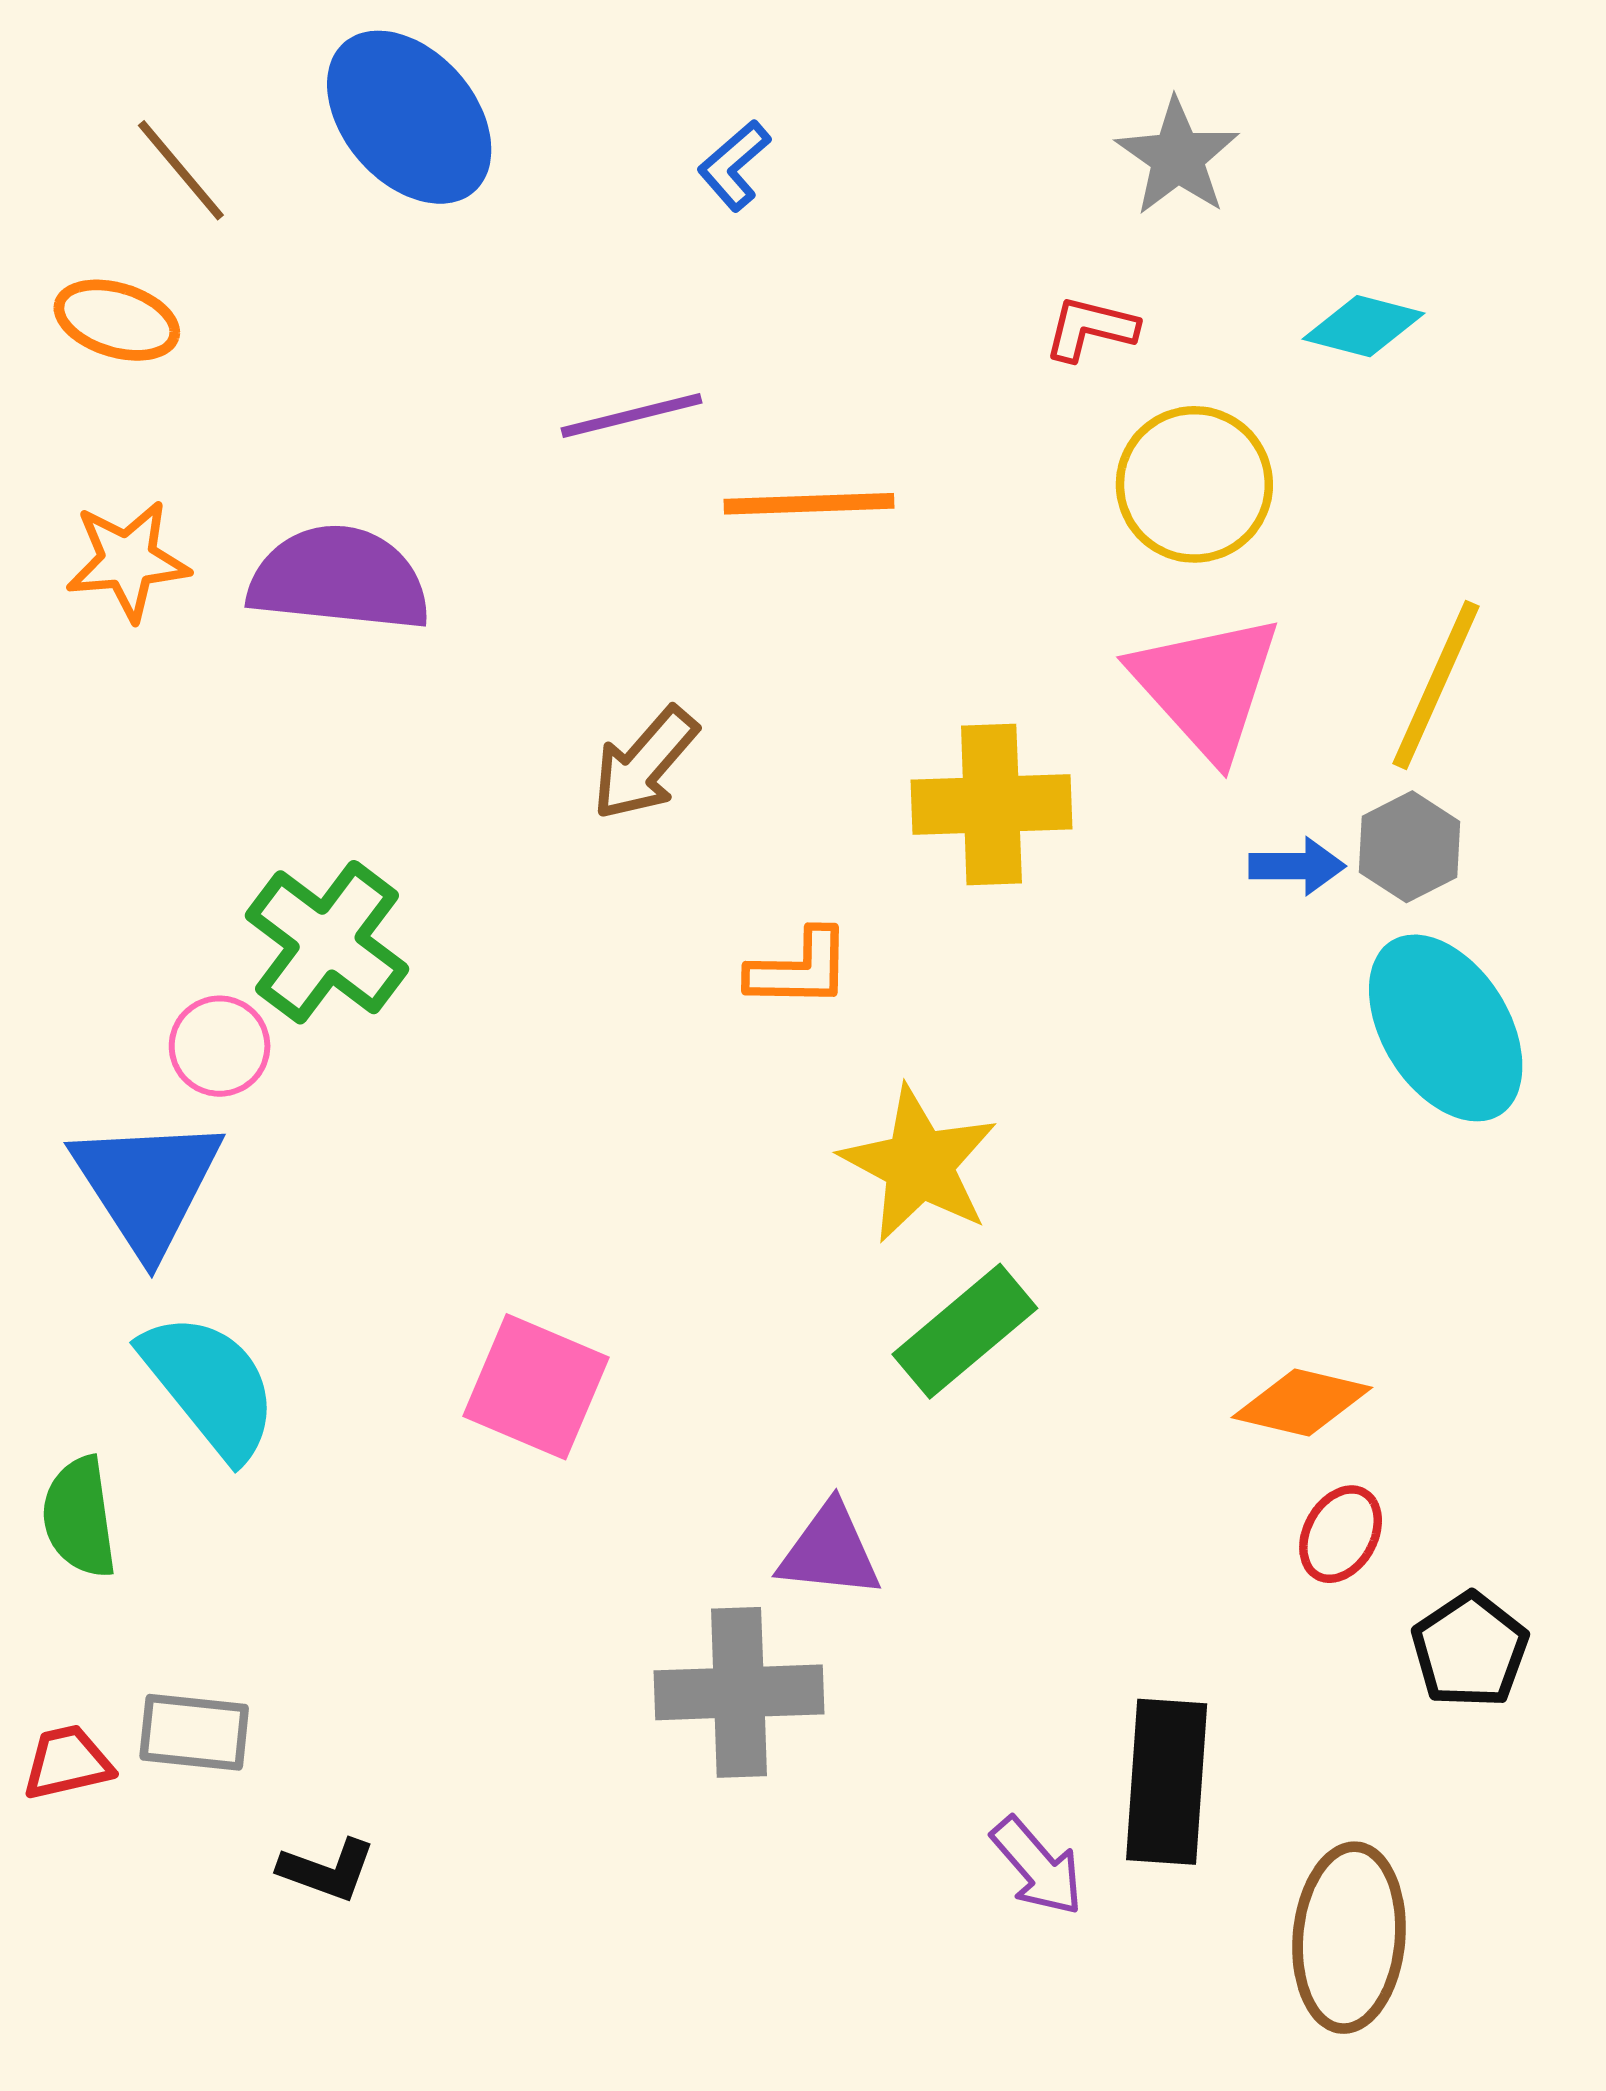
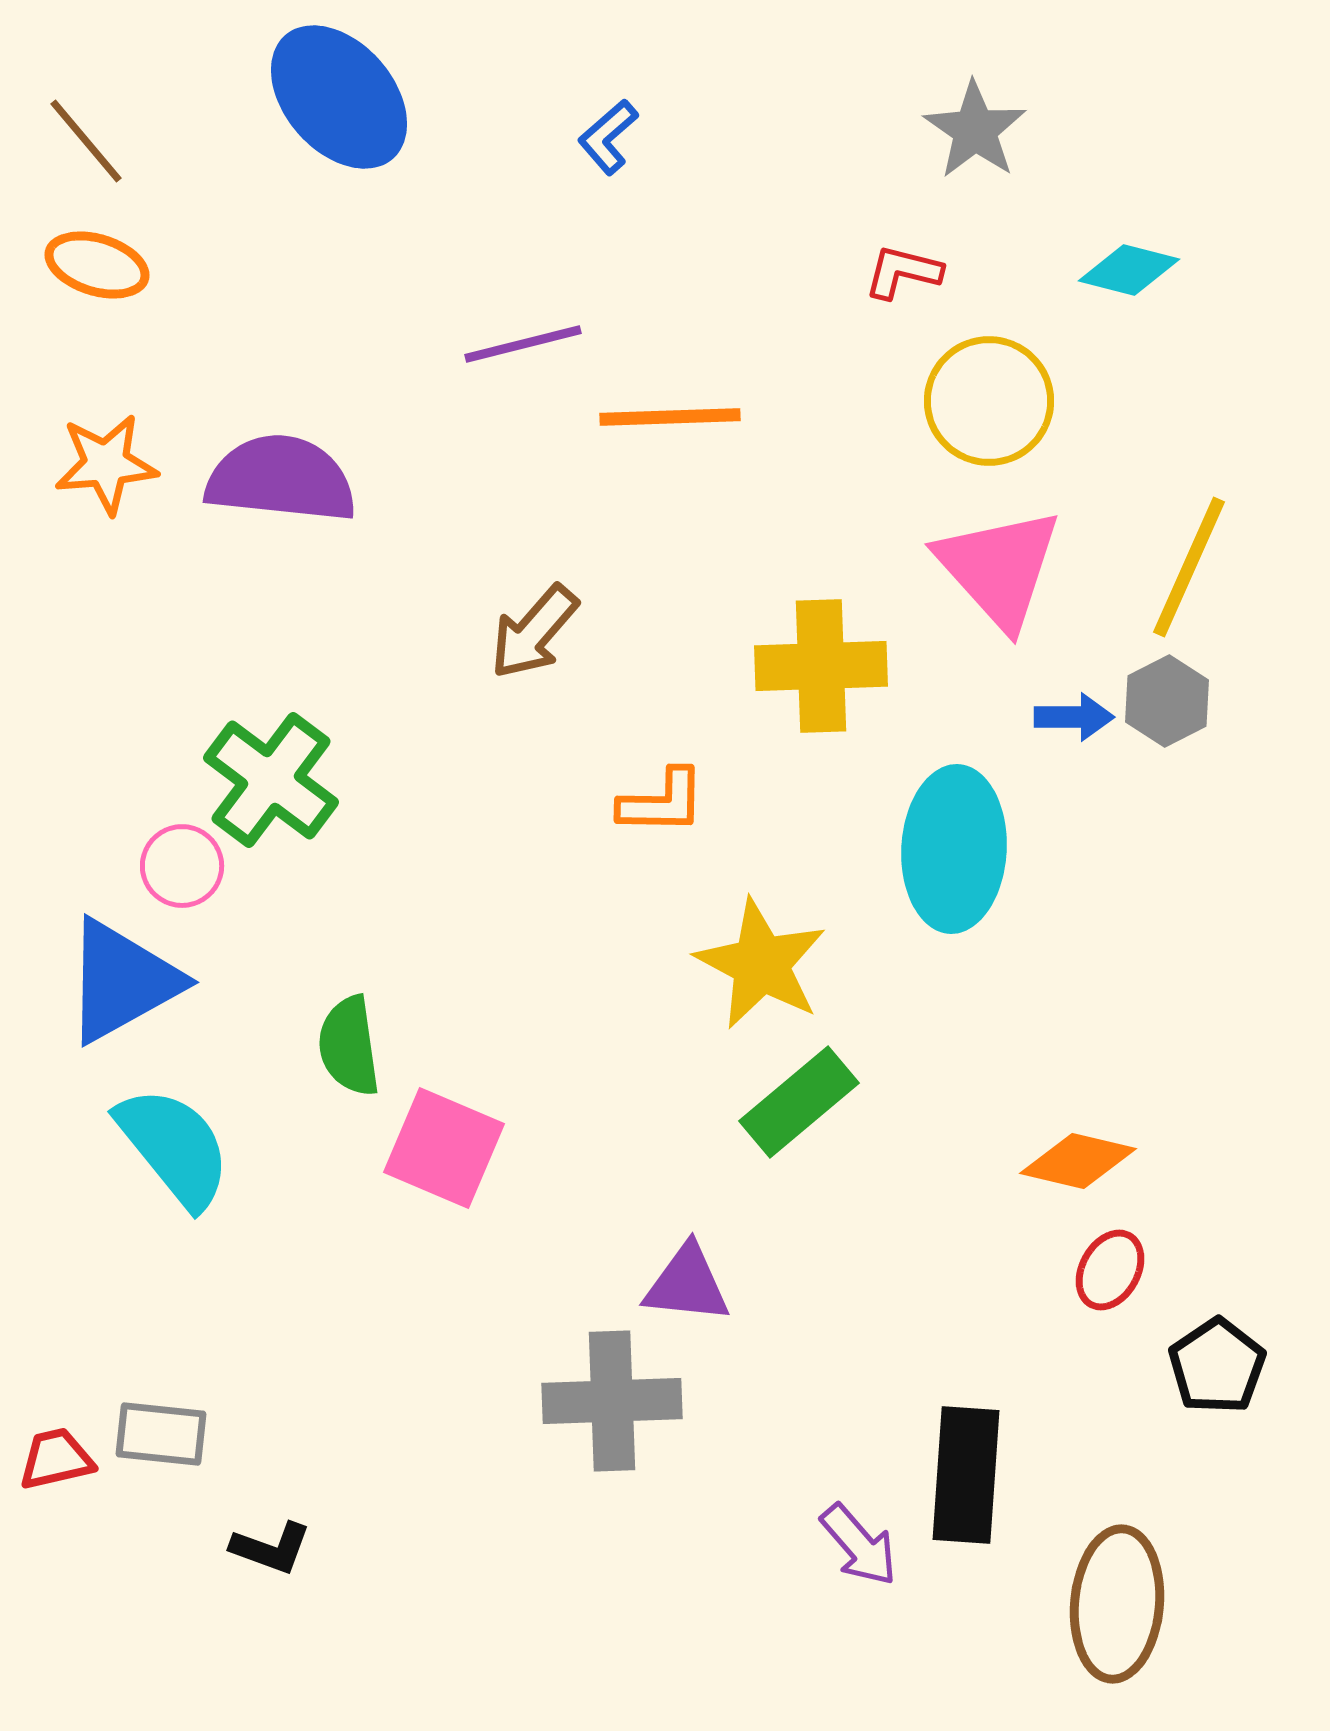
brown line: (181, 170) -> (86, 141), moved
cyan ellipse: (1446, 1028) -> (954, 849), moved, turned 35
blue triangle: (147, 1185) -> (122, 981), turned 34
green semicircle: (79, 1517) -> (349, 1046), moved

